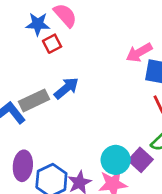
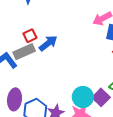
red square: (52, 44) -> (30, 36), moved

